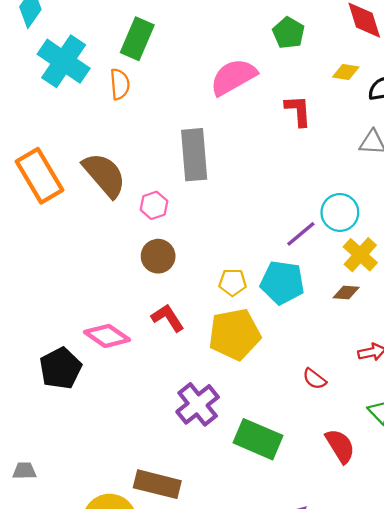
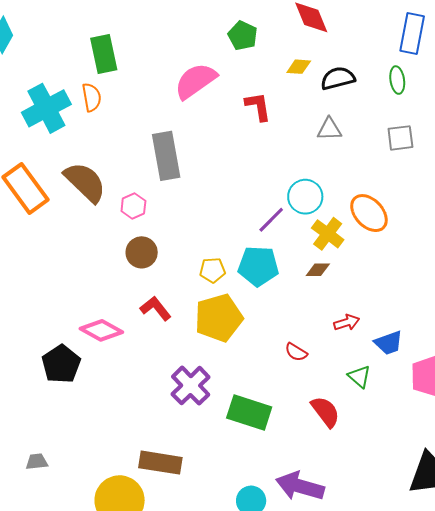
green rectangle: (137, 39) -> (104, 54), turned -30
cyan cross: (64, 61) -> (46, 108), moved, turned 33

